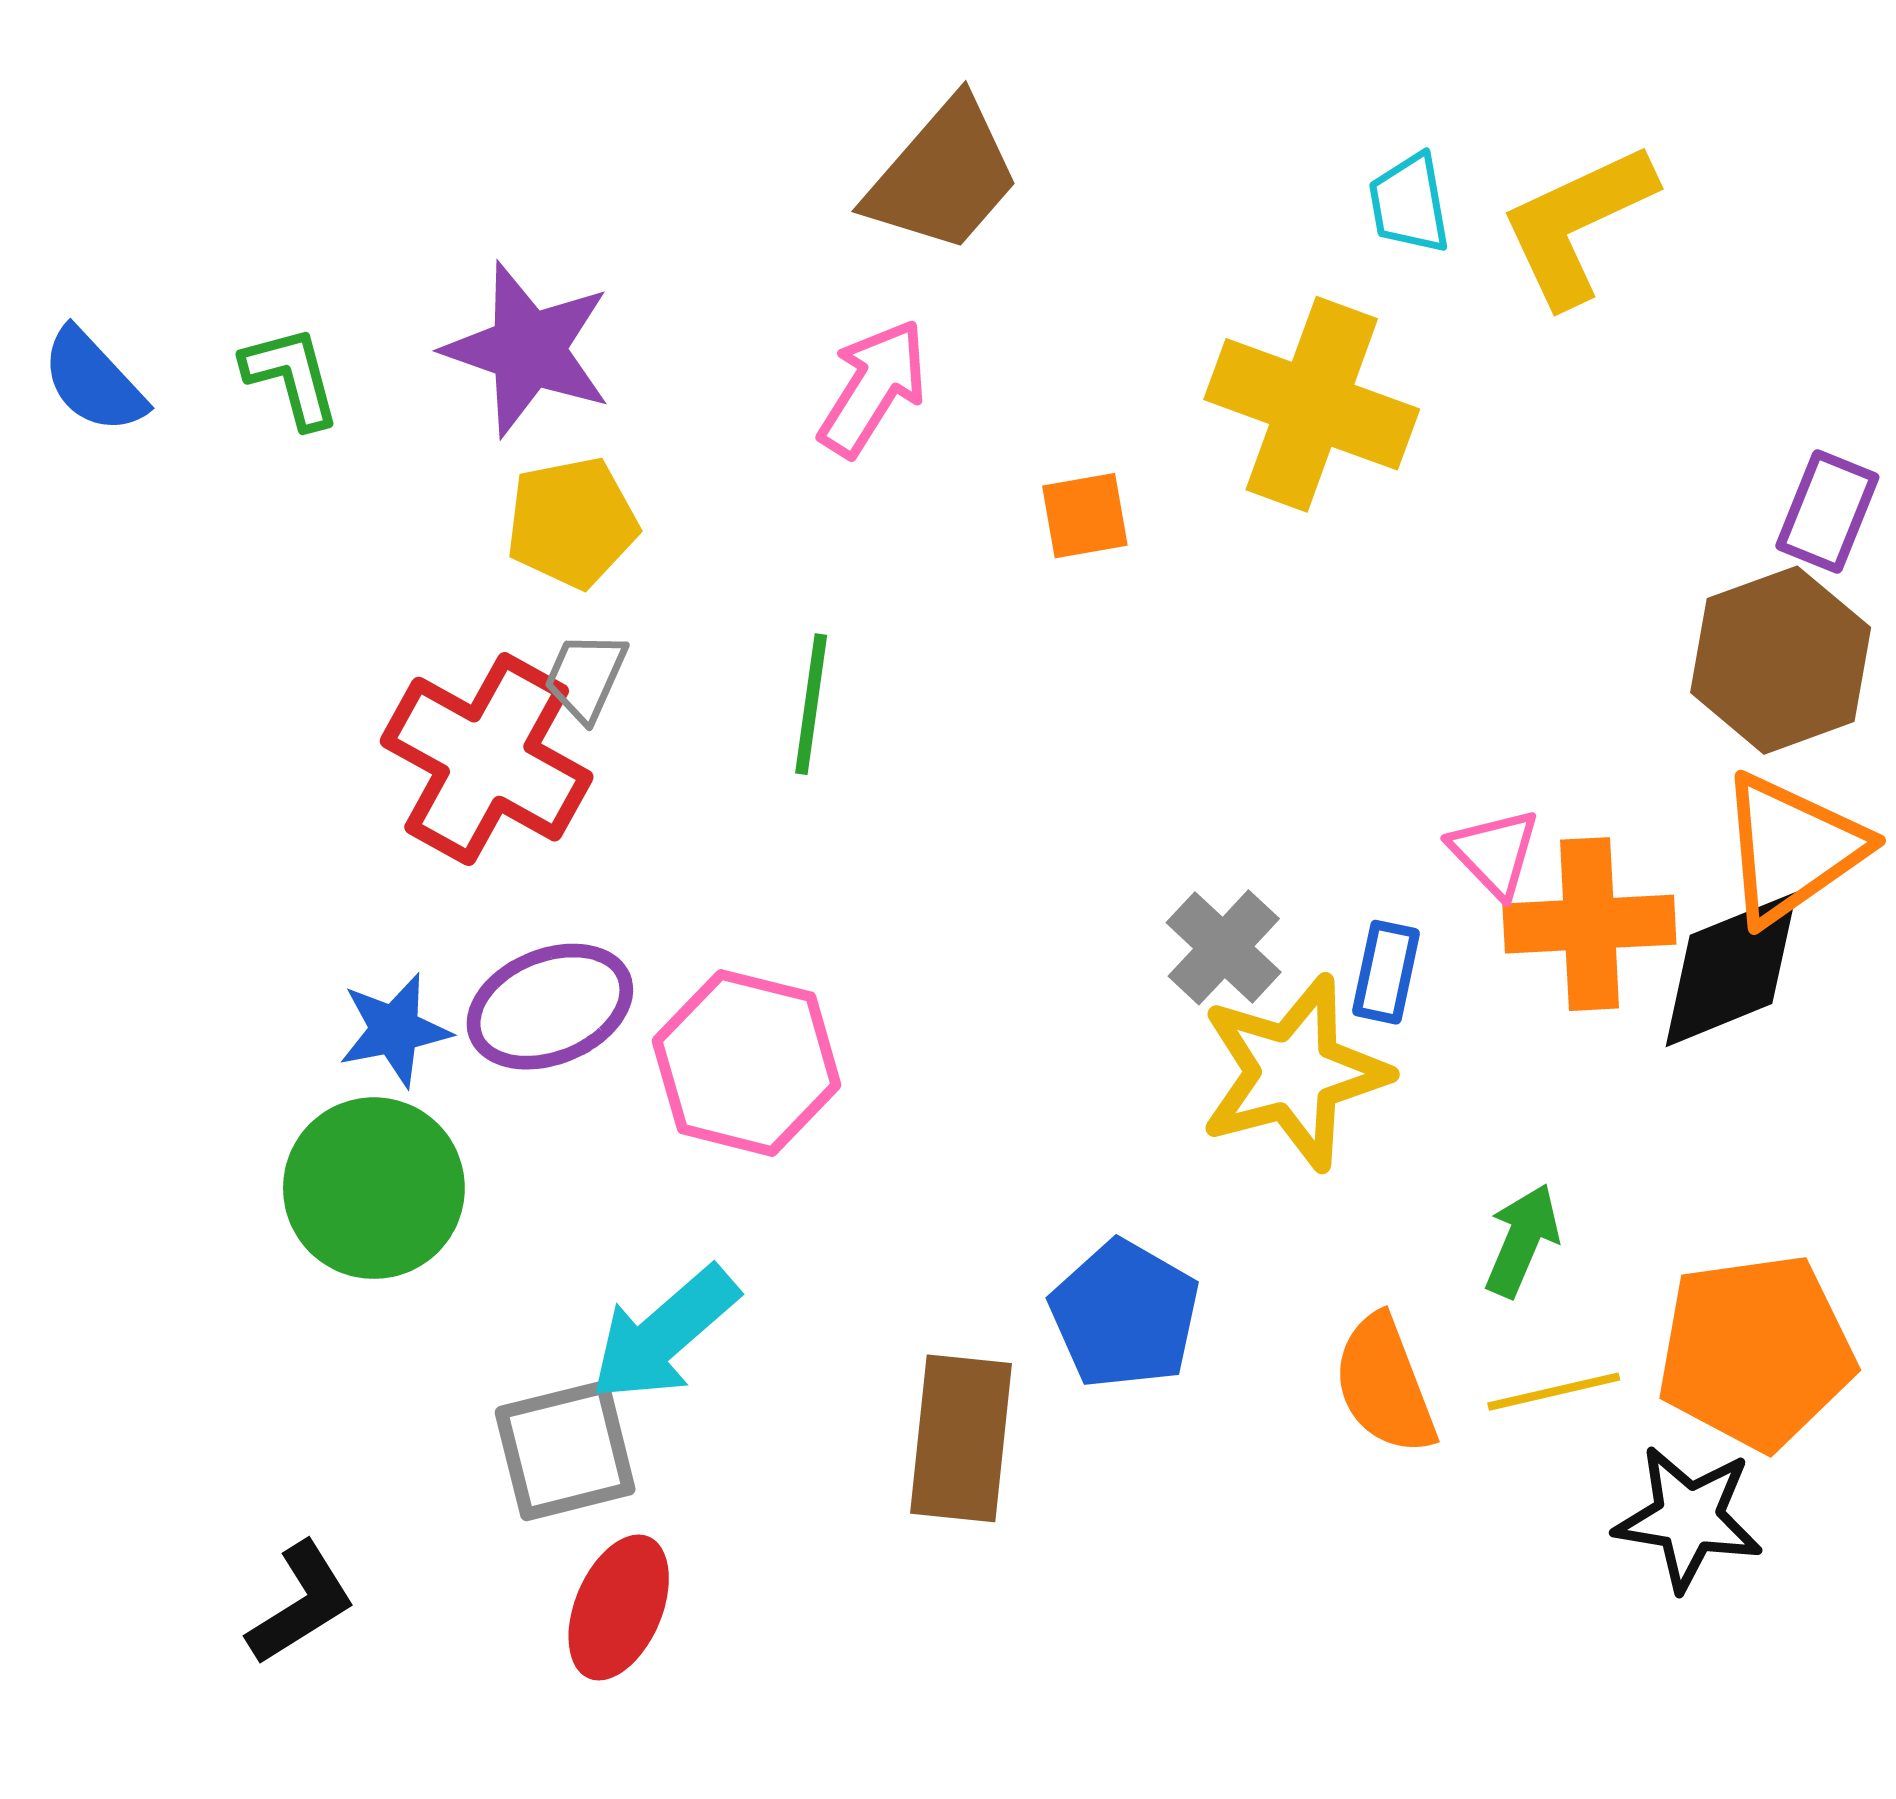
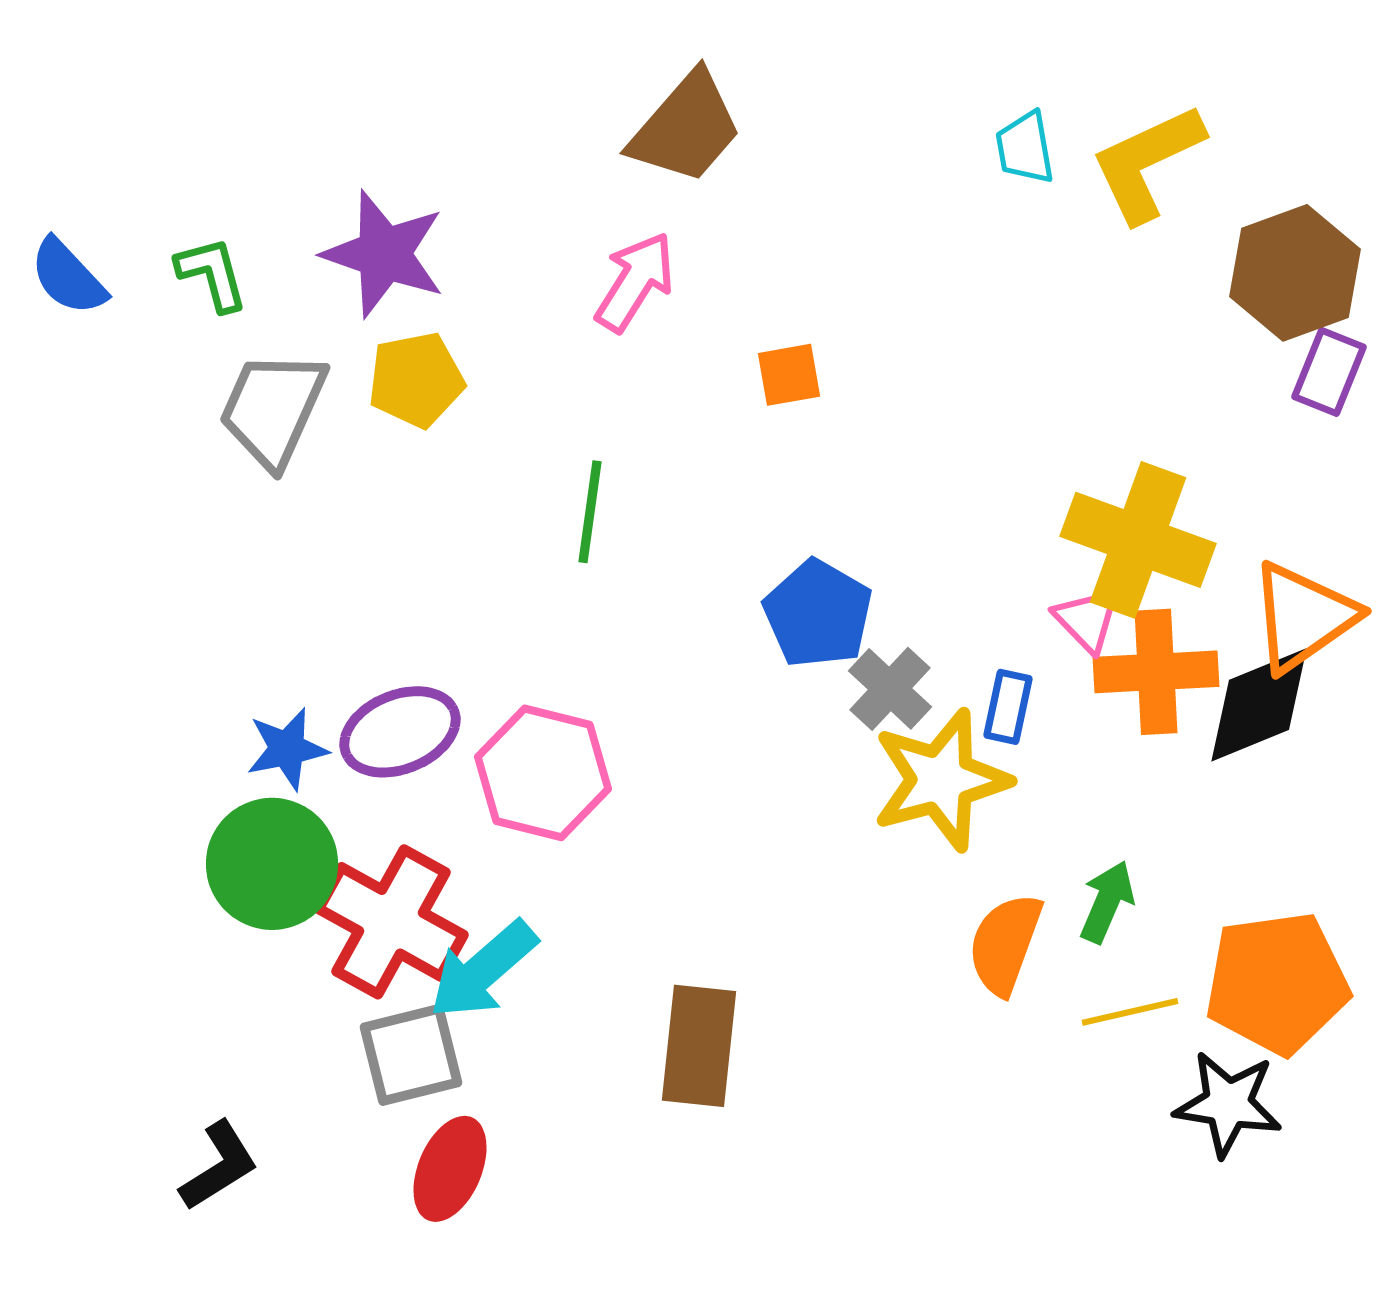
yellow cross: (1312, 404) -> (1138, 540), moved
brown hexagon: (1781, 660) -> (1295, 273), moved
gray trapezoid: (586, 677) -> (273, 409), moved, size x1.8
red cross: (487, 759) -> (391, 922), moved
blue pentagon: (1125, 1315) -> (818, 614), moved
orange semicircle: (1385, 1385) -> (1005, 944), moved, turned 41

